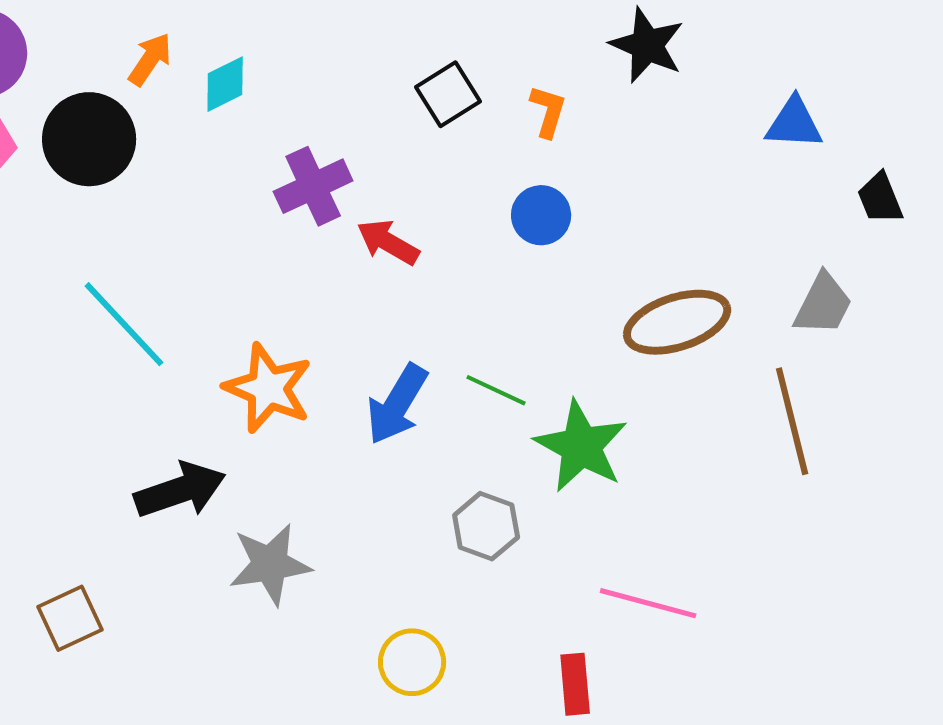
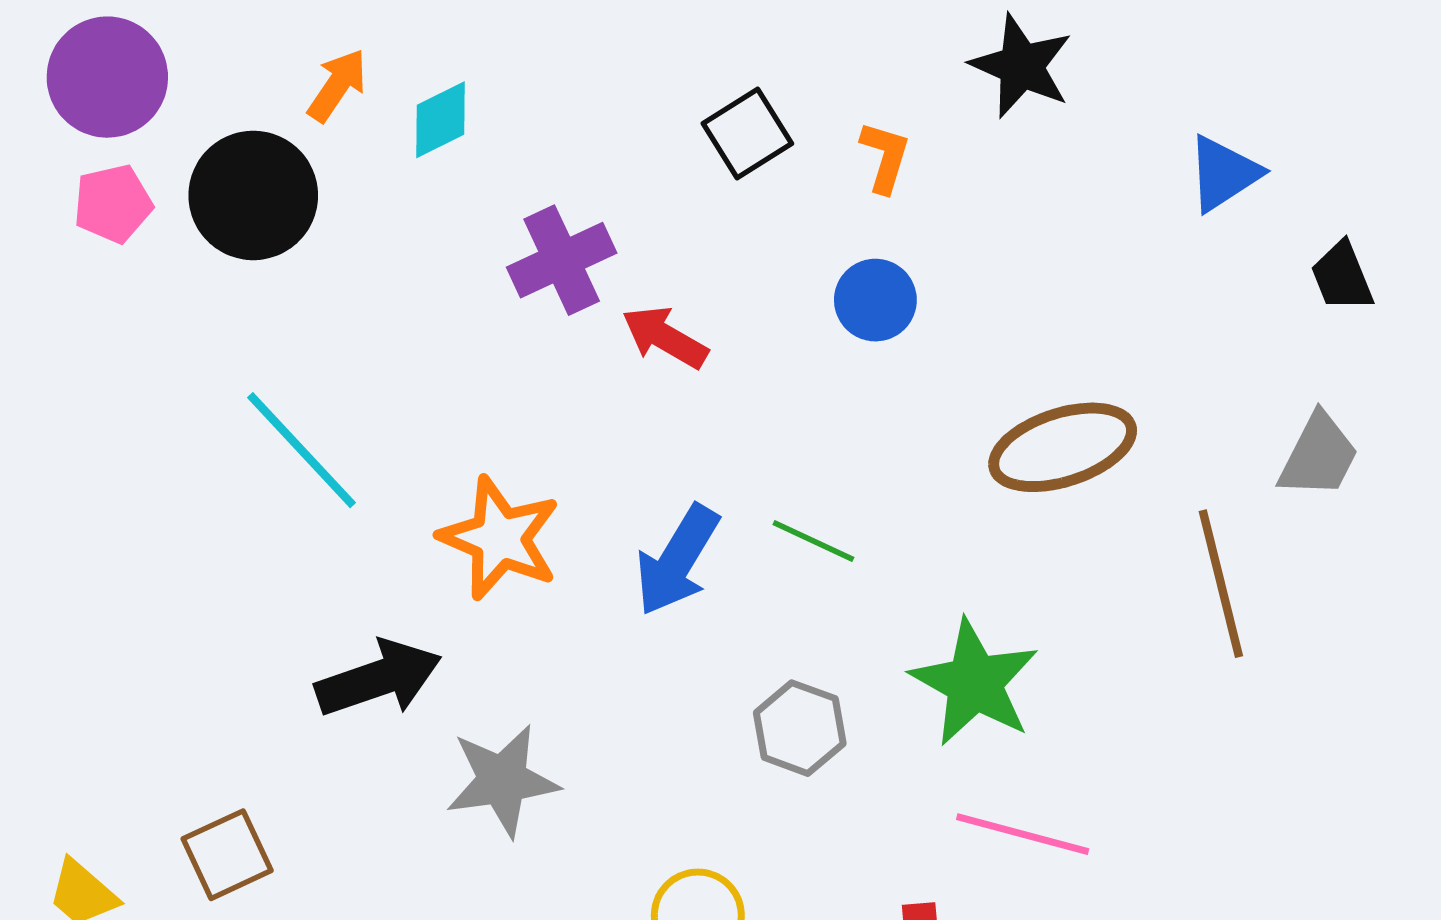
blue triangle: (794, 123) -> (1224, 173), turned -36
gray trapezoid: (823, 304) -> (1319, 456), moved
green star: (581, 446) -> (974, 683), moved

